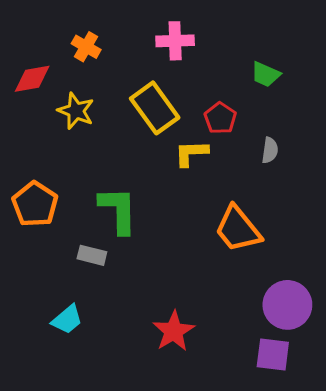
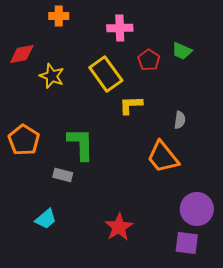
orange cross: (86, 47) -> (59, 16), moved, turned -30
red pentagon: (220, 118) -> (149, 60), moved
gray semicircle: (270, 150) -> (180, 120), moved

